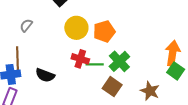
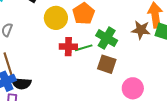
black semicircle: (45, 75) -> (21, 83), moved
brown star: (150, 91) -> (141, 30), moved

